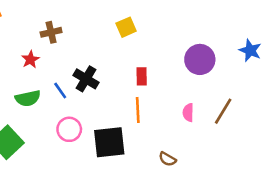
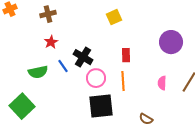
brown cross: (51, 32) -> (48, 14), moved
red star: (30, 59) -> (51, 42), moved
pink circle: (69, 129) -> (96, 78), moved

